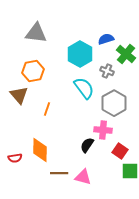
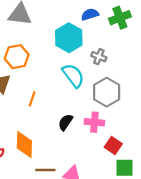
blue semicircle: (106, 39) -> (90, 14), moved
green cross: (126, 54) -> (120, 18), moved, turned 30
black semicircle: (87, 145) -> (65, 122), moved

